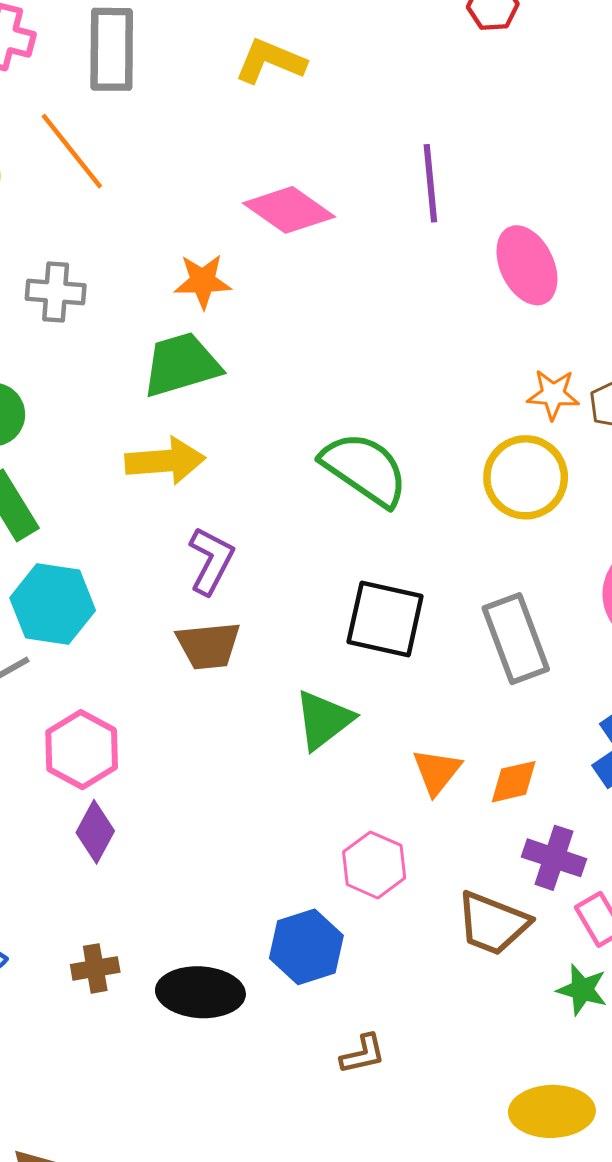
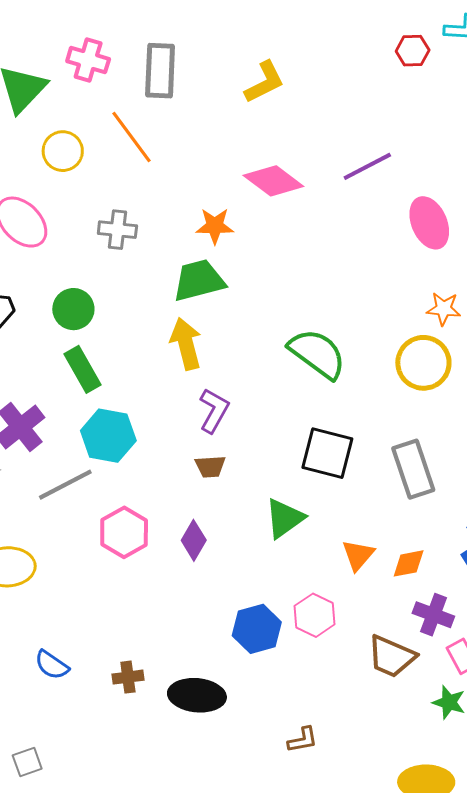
yellow L-shape: (270, 61) -> (264, 82), turned 129
purple line: (430, 183) -> (367, 166), turned 66
yellow arrow: (165, 461) -> (186, 344), turned -102
brown trapezoid: (208, 646) -> (210, 467), size x0.7
purple diamond: (95, 832) -> (194, 540), moved
blue hexagon: (306, 947) -> (257, 629), moved

